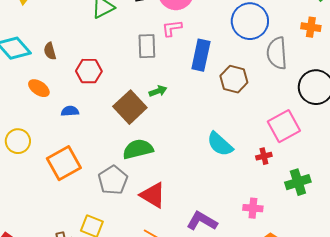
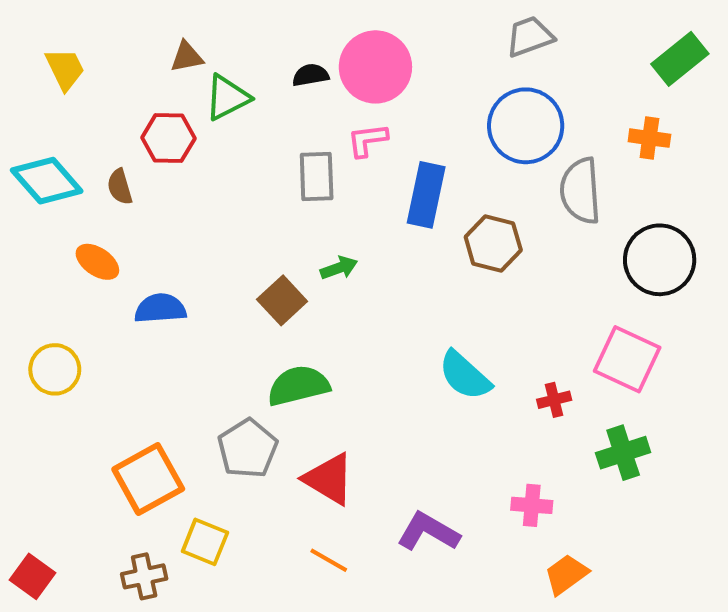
red hexagon: (89, 71) -> (168, 138), moved
brown square: (130, 107) -> (282, 300), size x0.7
blue semicircle: (70, 111) -> (160, 308), size x1.4
pink square: (284, 126) -> (627, 359), moved, turned -36
orange square: (64, 163) -> (148, 479), moved

